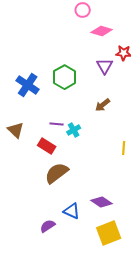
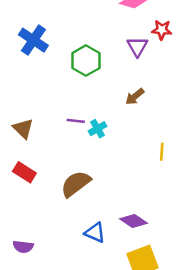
blue cross: (28, 85) -> (33, 40), moved
red rectangle: (47, 146) -> (24, 172), moved
purple semicircle: (48, 226) -> (23, 247), moved, turned -140

